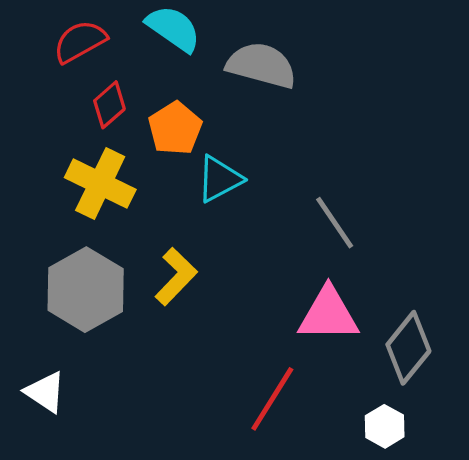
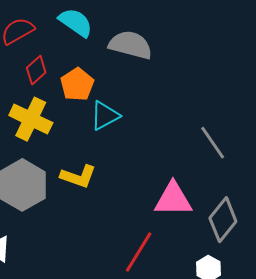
gray line: (335, 223) -> (213, 143), moved
yellow L-shape: (176, 277) -> (78, 176), turned 66

